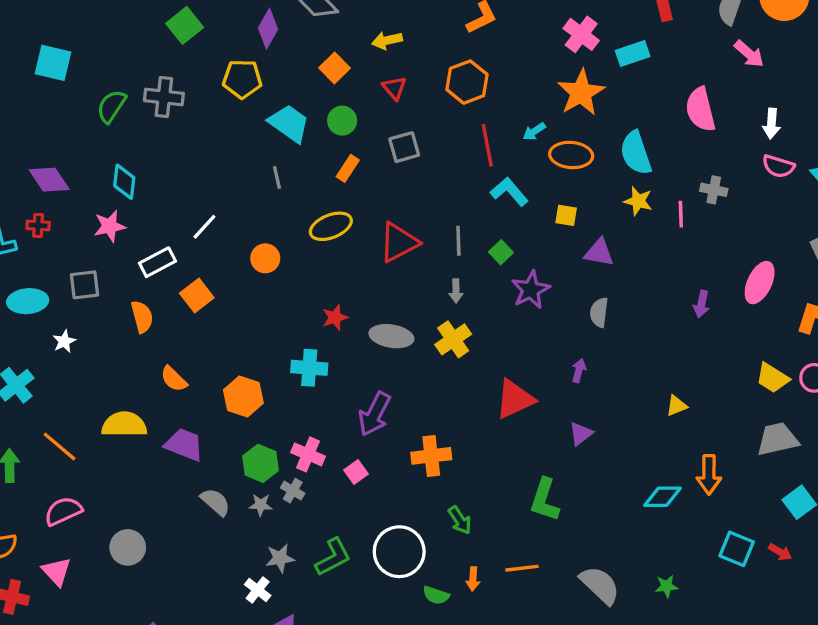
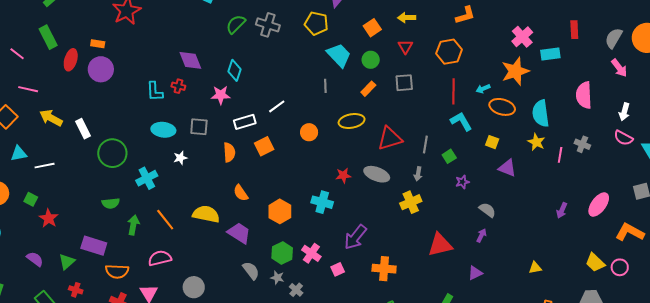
purple star: (531, 290) -> (462, 182), size x0.6
gray semicircle: (599, 312) -> (487, 210), moved, turned 108
gray ellipse: (391, 336) -> (377, 174), moved
gray cross: (293, 491) -> (296, 290), moved

